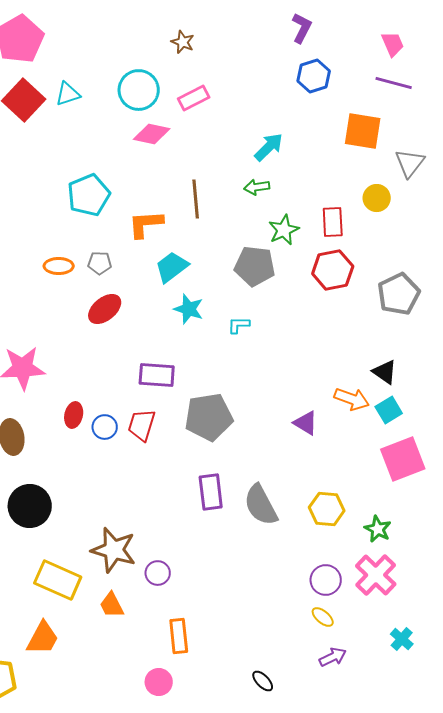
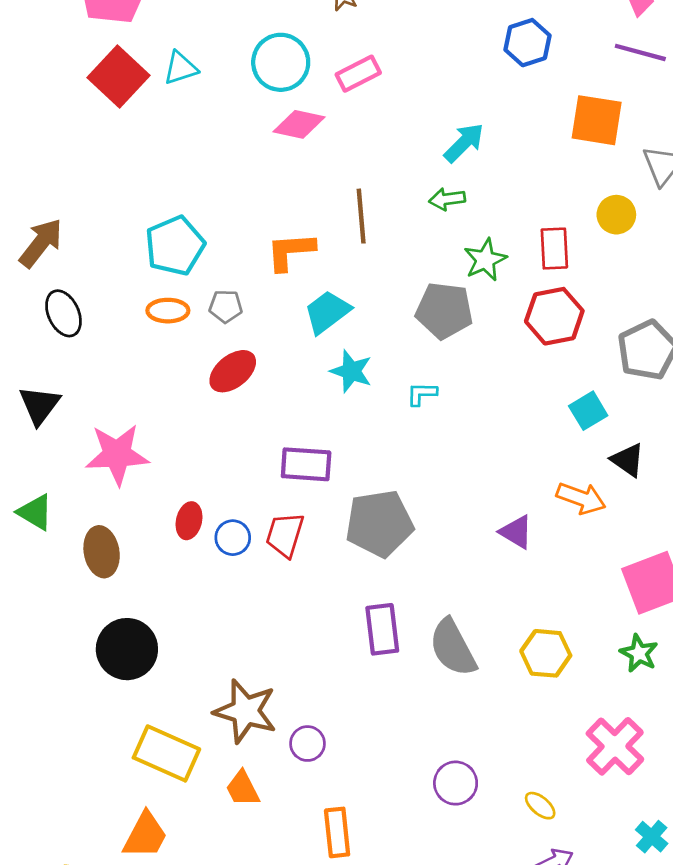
cyan pentagon: (89, 195) -> (175, 246), moved
cyan square: (389, 410) -> (588, 411), moved
green star: (378, 529) -> (639, 653), moved
purple circle: (326, 580) -> (456, 783), moved

